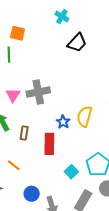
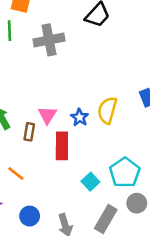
gray cross: (38, 92) -> (49, 40), moved
pink triangle: (13, 95) -> (47, 115), moved
blue circle: (32, 194) -> (30, 216), moved

